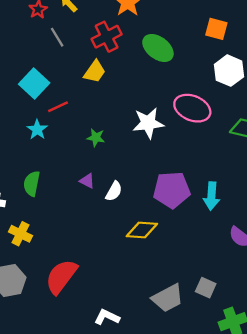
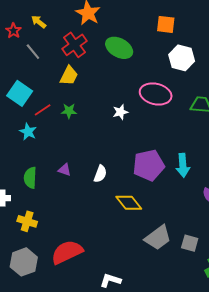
white star: (148, 123) -> (120, 112), size x0.6
green star: (96, 138) -> (69, 111), moved
purple triangle: (87, 181) -> (65, 170), moved
yellow diamond: (142, 230) -> (129, 203), turned 56
red semicircle: (61, 276) -> (67, 252), turned 36
gray trapezoid: (168, 298) -> (158, 238), moved

